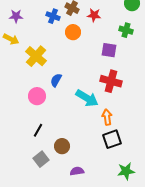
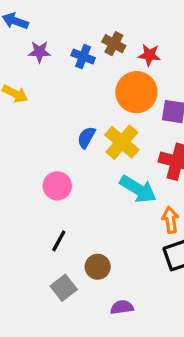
purple star: (16, 16) -> (39, 52), moved
orange circle: (73, 32) -> (136, 92), moved, size x1.6
yellow cross: (36, 56) -> (122, 142), moved
blue semicircle: (56, 80) -> (86, 137), moved

